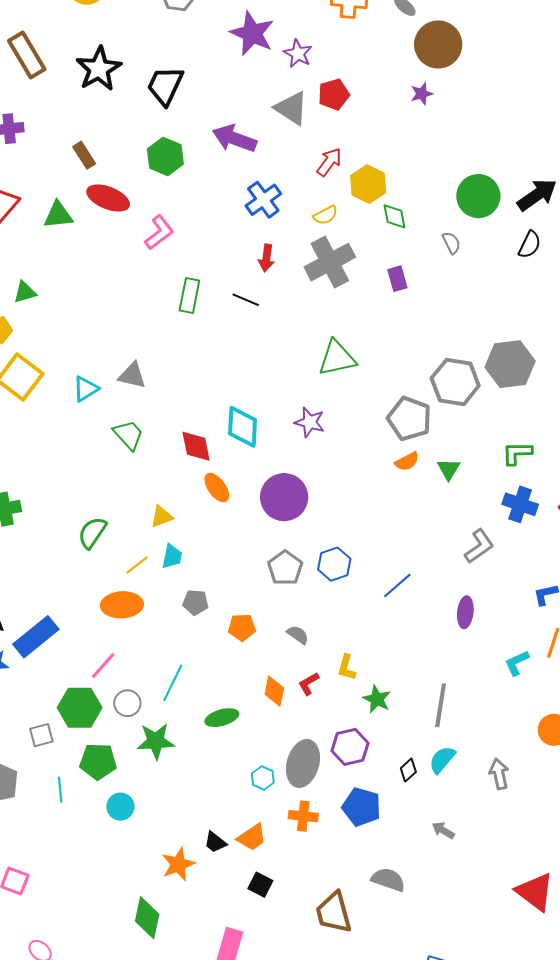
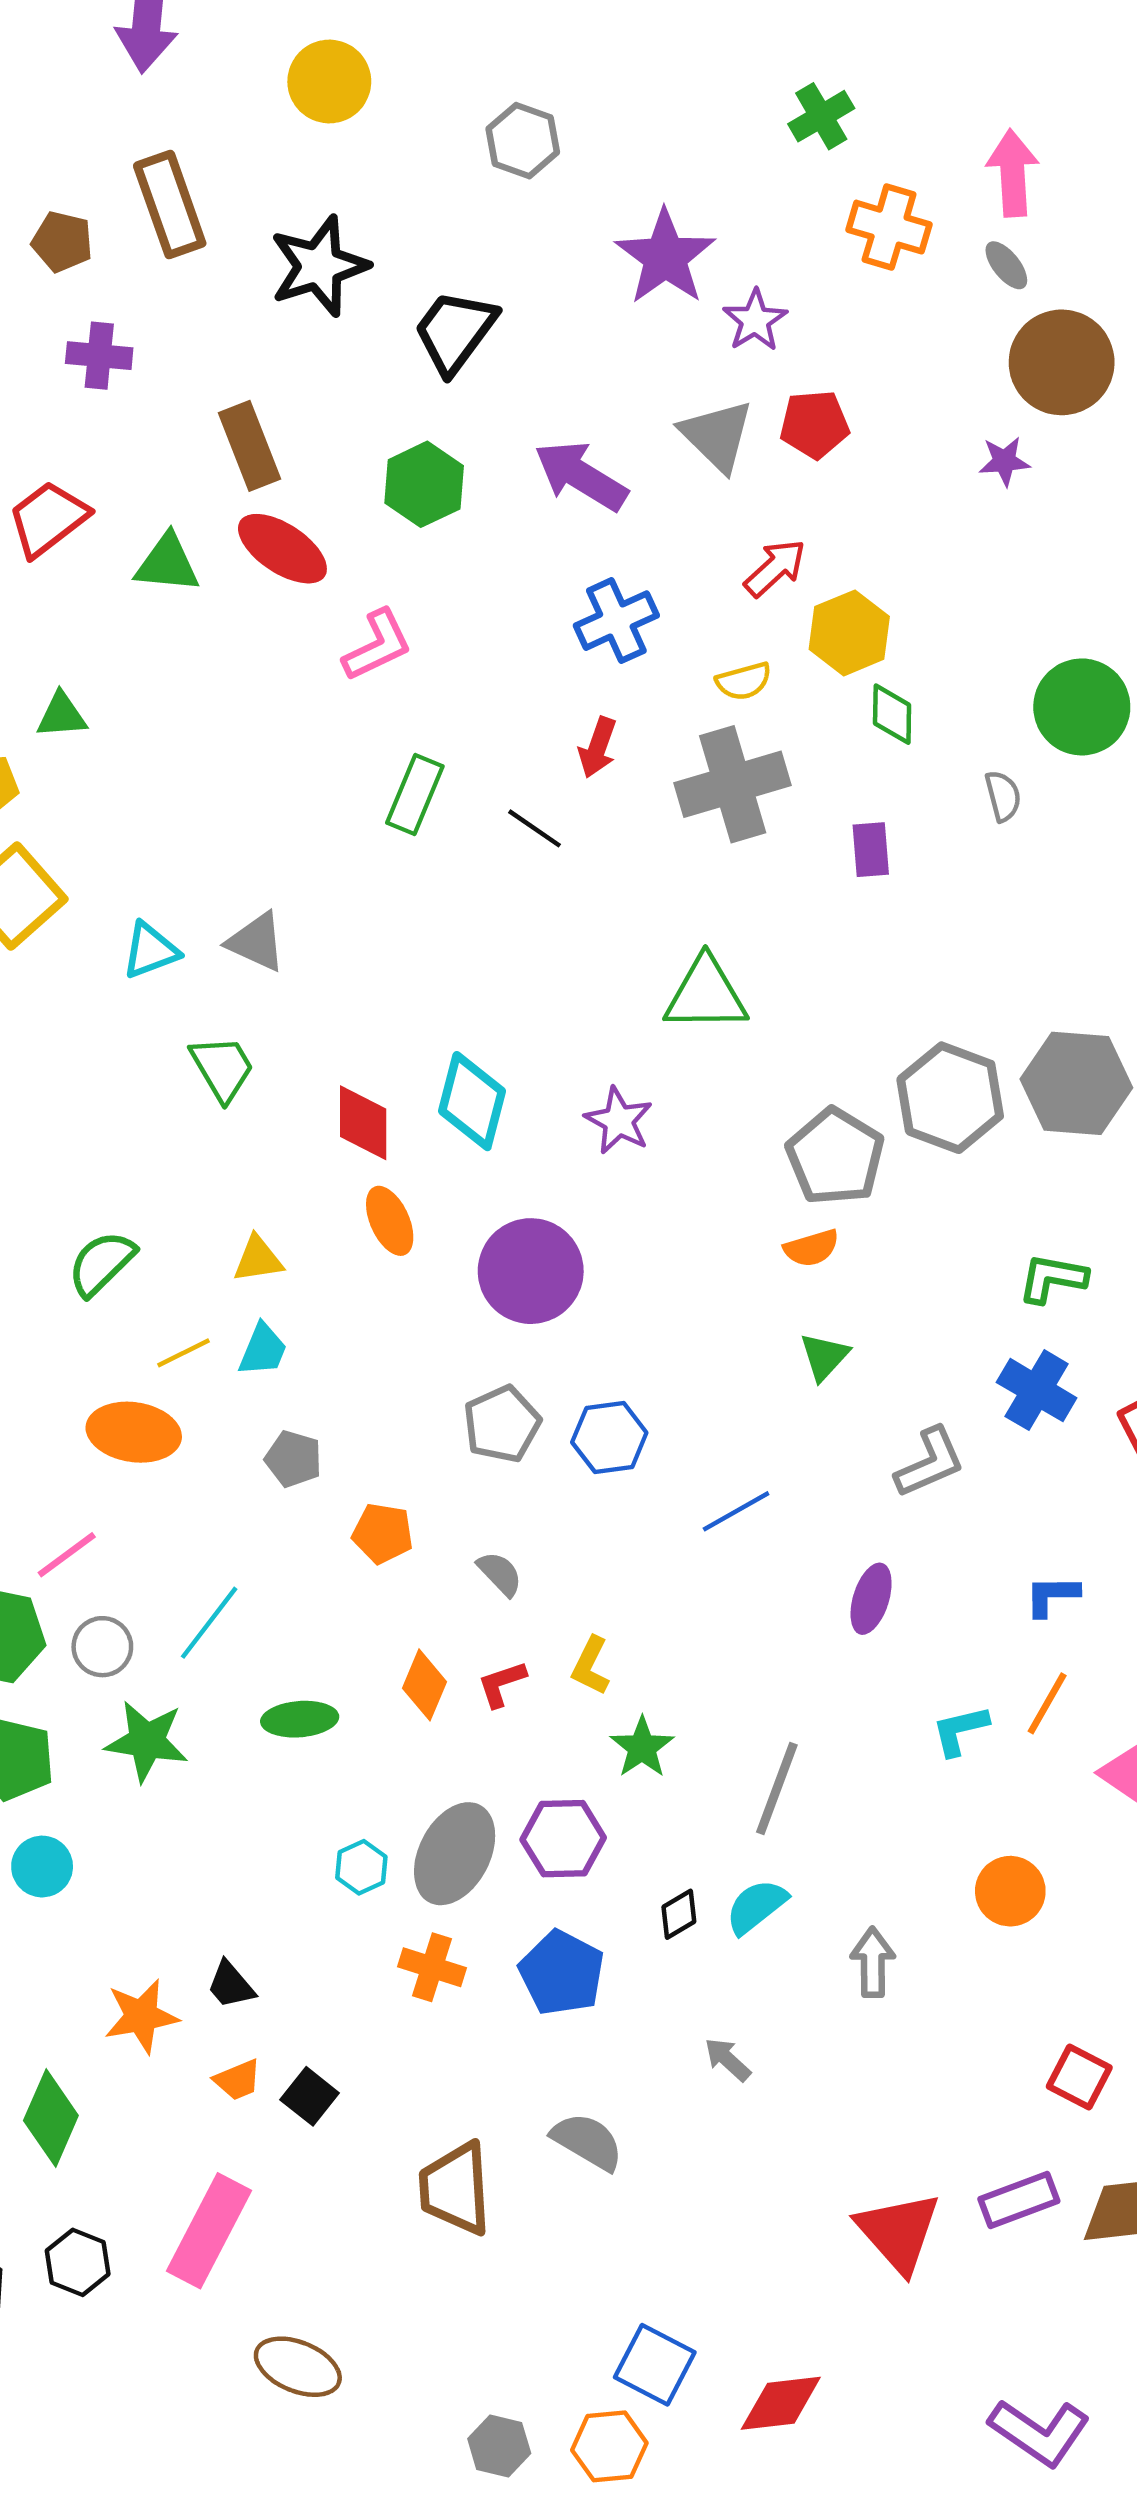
brown rectangle: (84, 155) -> (249, 446), size x1.4
green triangle: (449, 469) -> (824, 1357), moved
orange trapezoid: (252, 837) -> (238, 2080), moved, size x0.7

